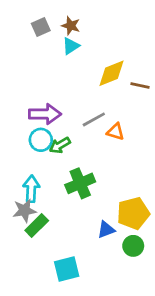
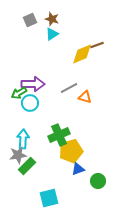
brown line: (140, 85) -> (97, 45), moved, turned -32
green arrow: (60, 145) -> (19, 93), moved
yellow pentagon: (133, 213) -> (71, 151), moved

